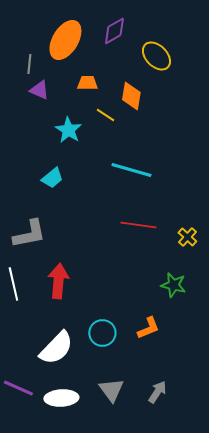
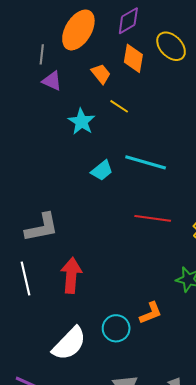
orange trapezoid: (87, 83) -> (101, 74), turned 50
orange diamond: (131, 96) -> (133, 58), moved
cyan trapezoid: (52, 178) -> (102, 170), moved
orange L-shape: (148, 328) -> (151, 313), moved

